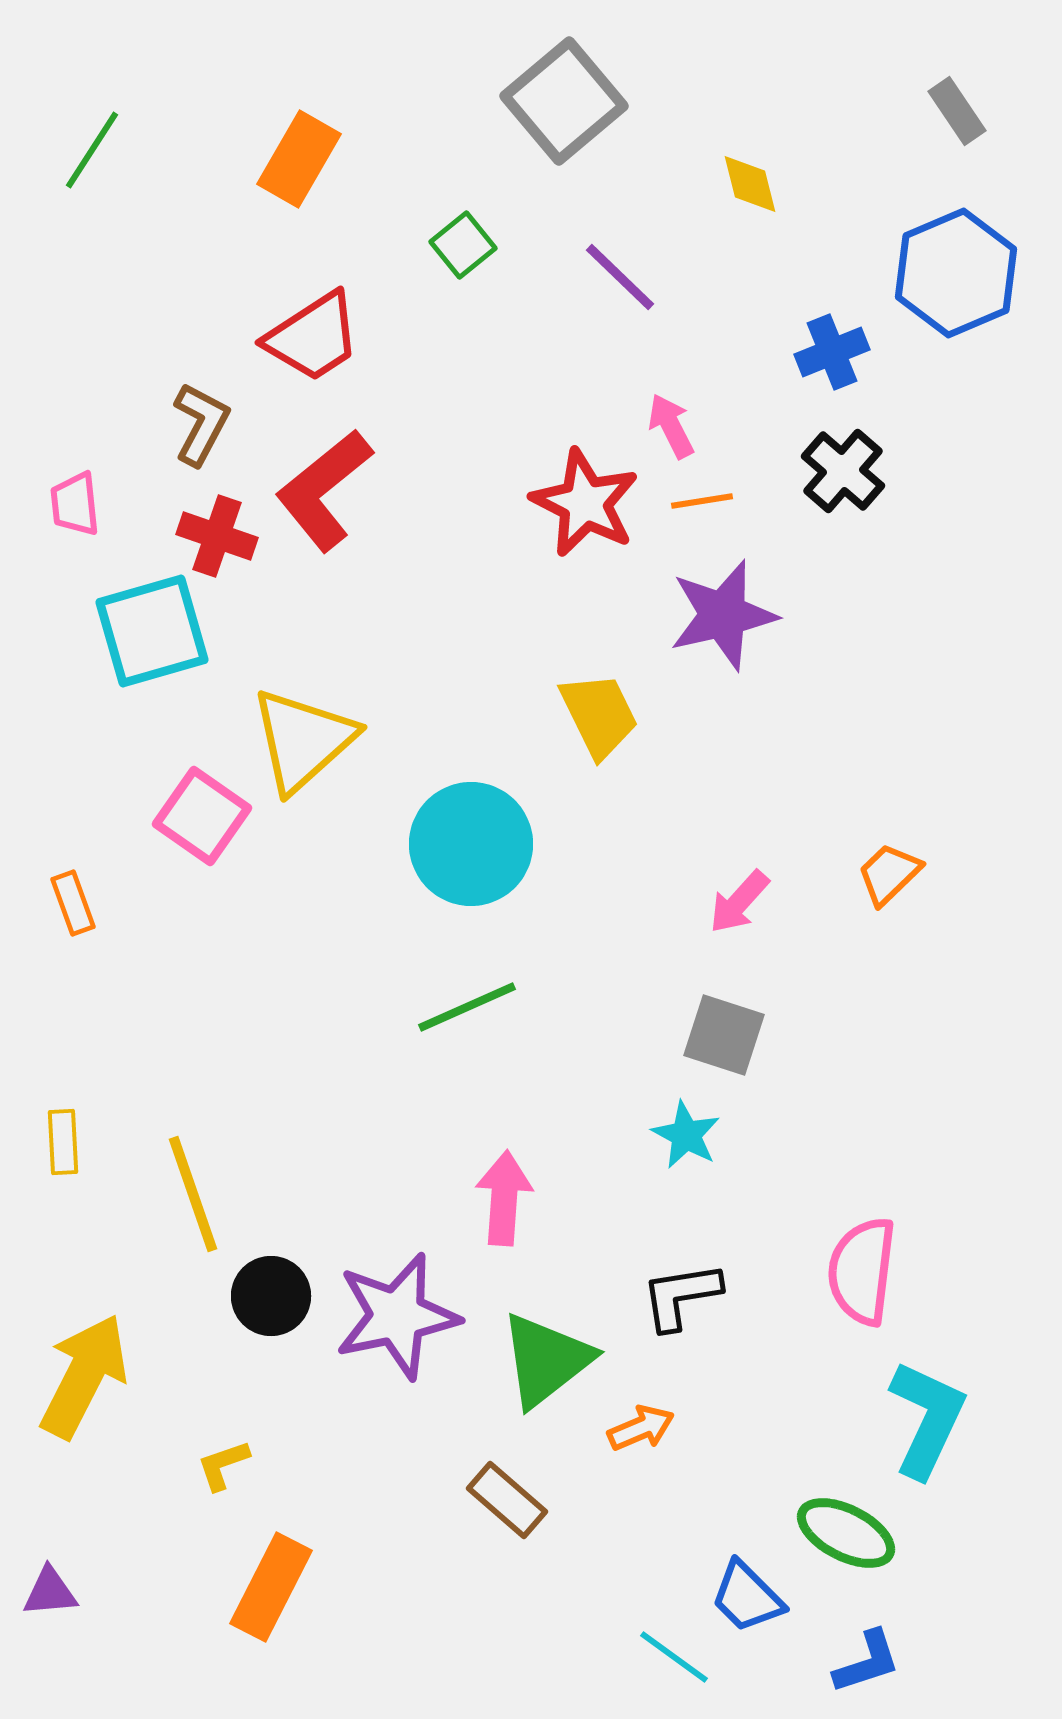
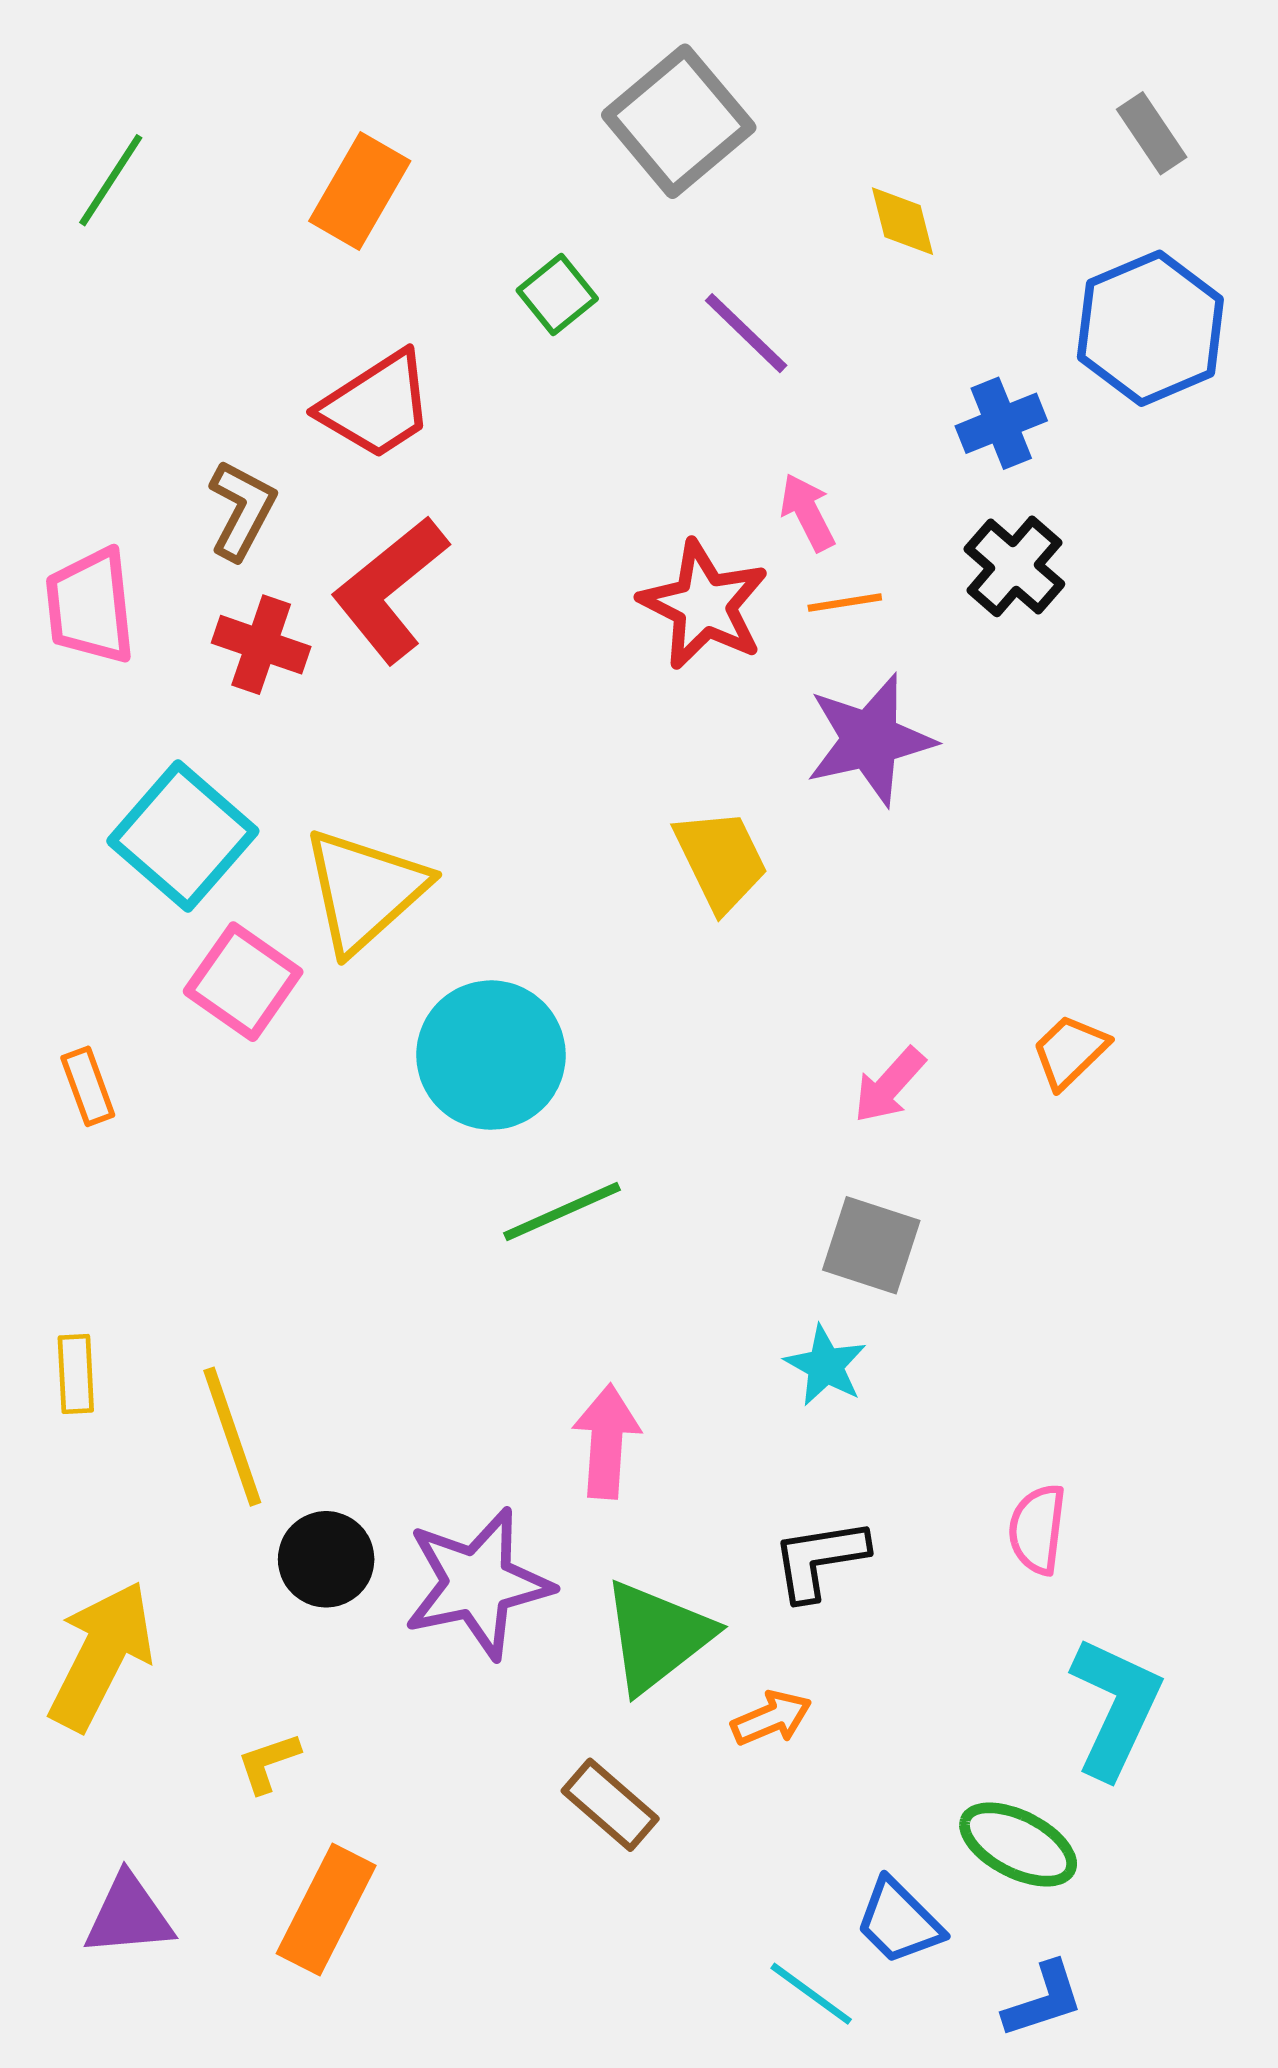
pink trapezoid: (75, 504) -> (90, 606), size x1.5
cyan square: (152, 631) -> (183, 836), moved, turned -33
cyan circle: (471, 844) -> (491, 1055), moved
pink semicircle: (862, 1271) -> (1037, 1529), size x0.7
purple triangle: (50, 1592) -> (129, 1915), moved, size x1.4

